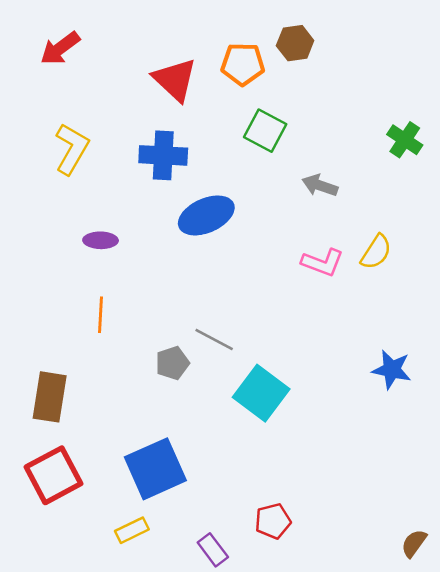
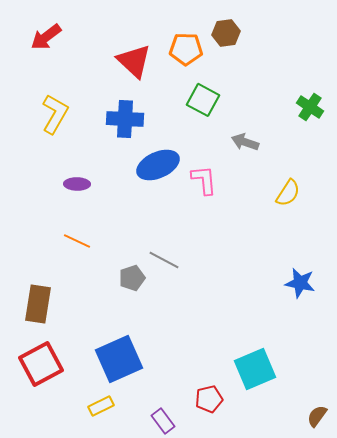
pink L-shape: (323, 262) -> (204, 180), moved, turned -116
orange line: (101, 315) -> (77, 241), turned -68
cyan square: (261, 393) -> (255, 369), moved, turned 30

